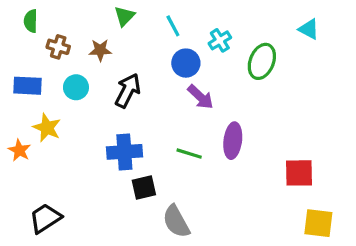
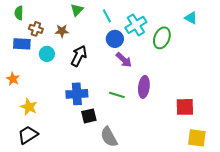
cyan cross: (220, 40) -> (136, 25), size x1.5
blue rectangle: (27, 86) -> (22, 44), moved
yellow star: (47, 128) -> (29, 107), moved
orange star: (19, 150) -> (13, 79), moved

